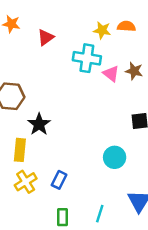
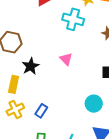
pink triangle: (111, 74) -> (66, 59), moved
cyan circle: (115, 157) -> (94, 104), moved

